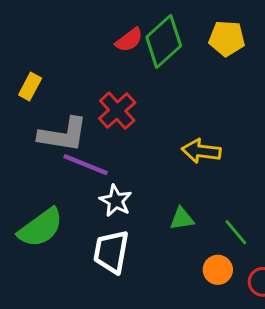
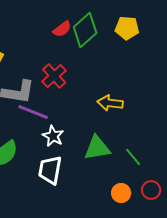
green triangle: (182, 219) -> (97, 148), size x1.6
orange circle: (218, 270) -> (121, 193), moved

